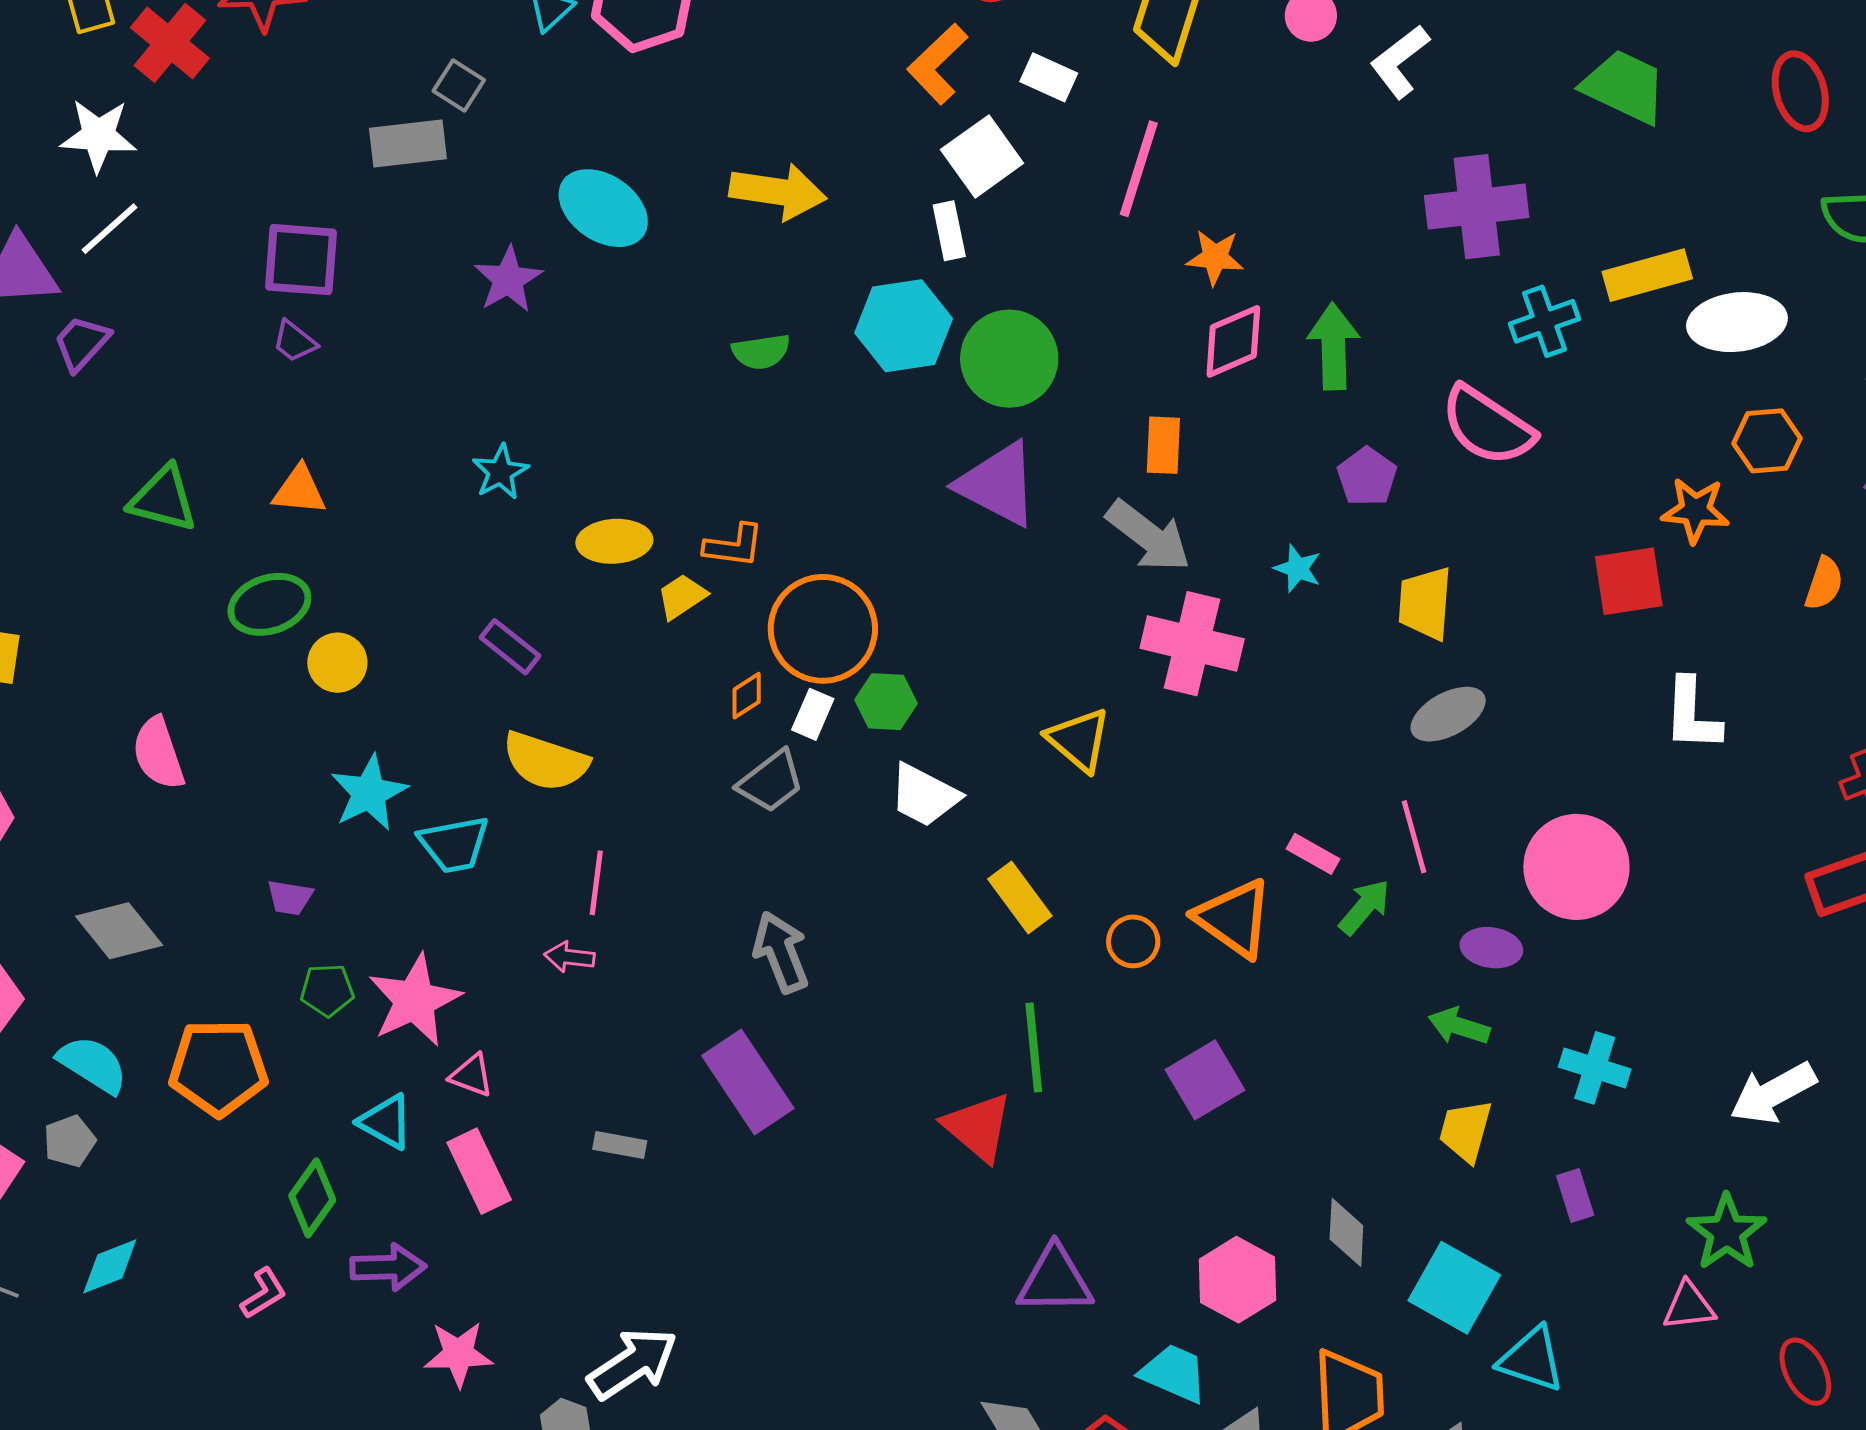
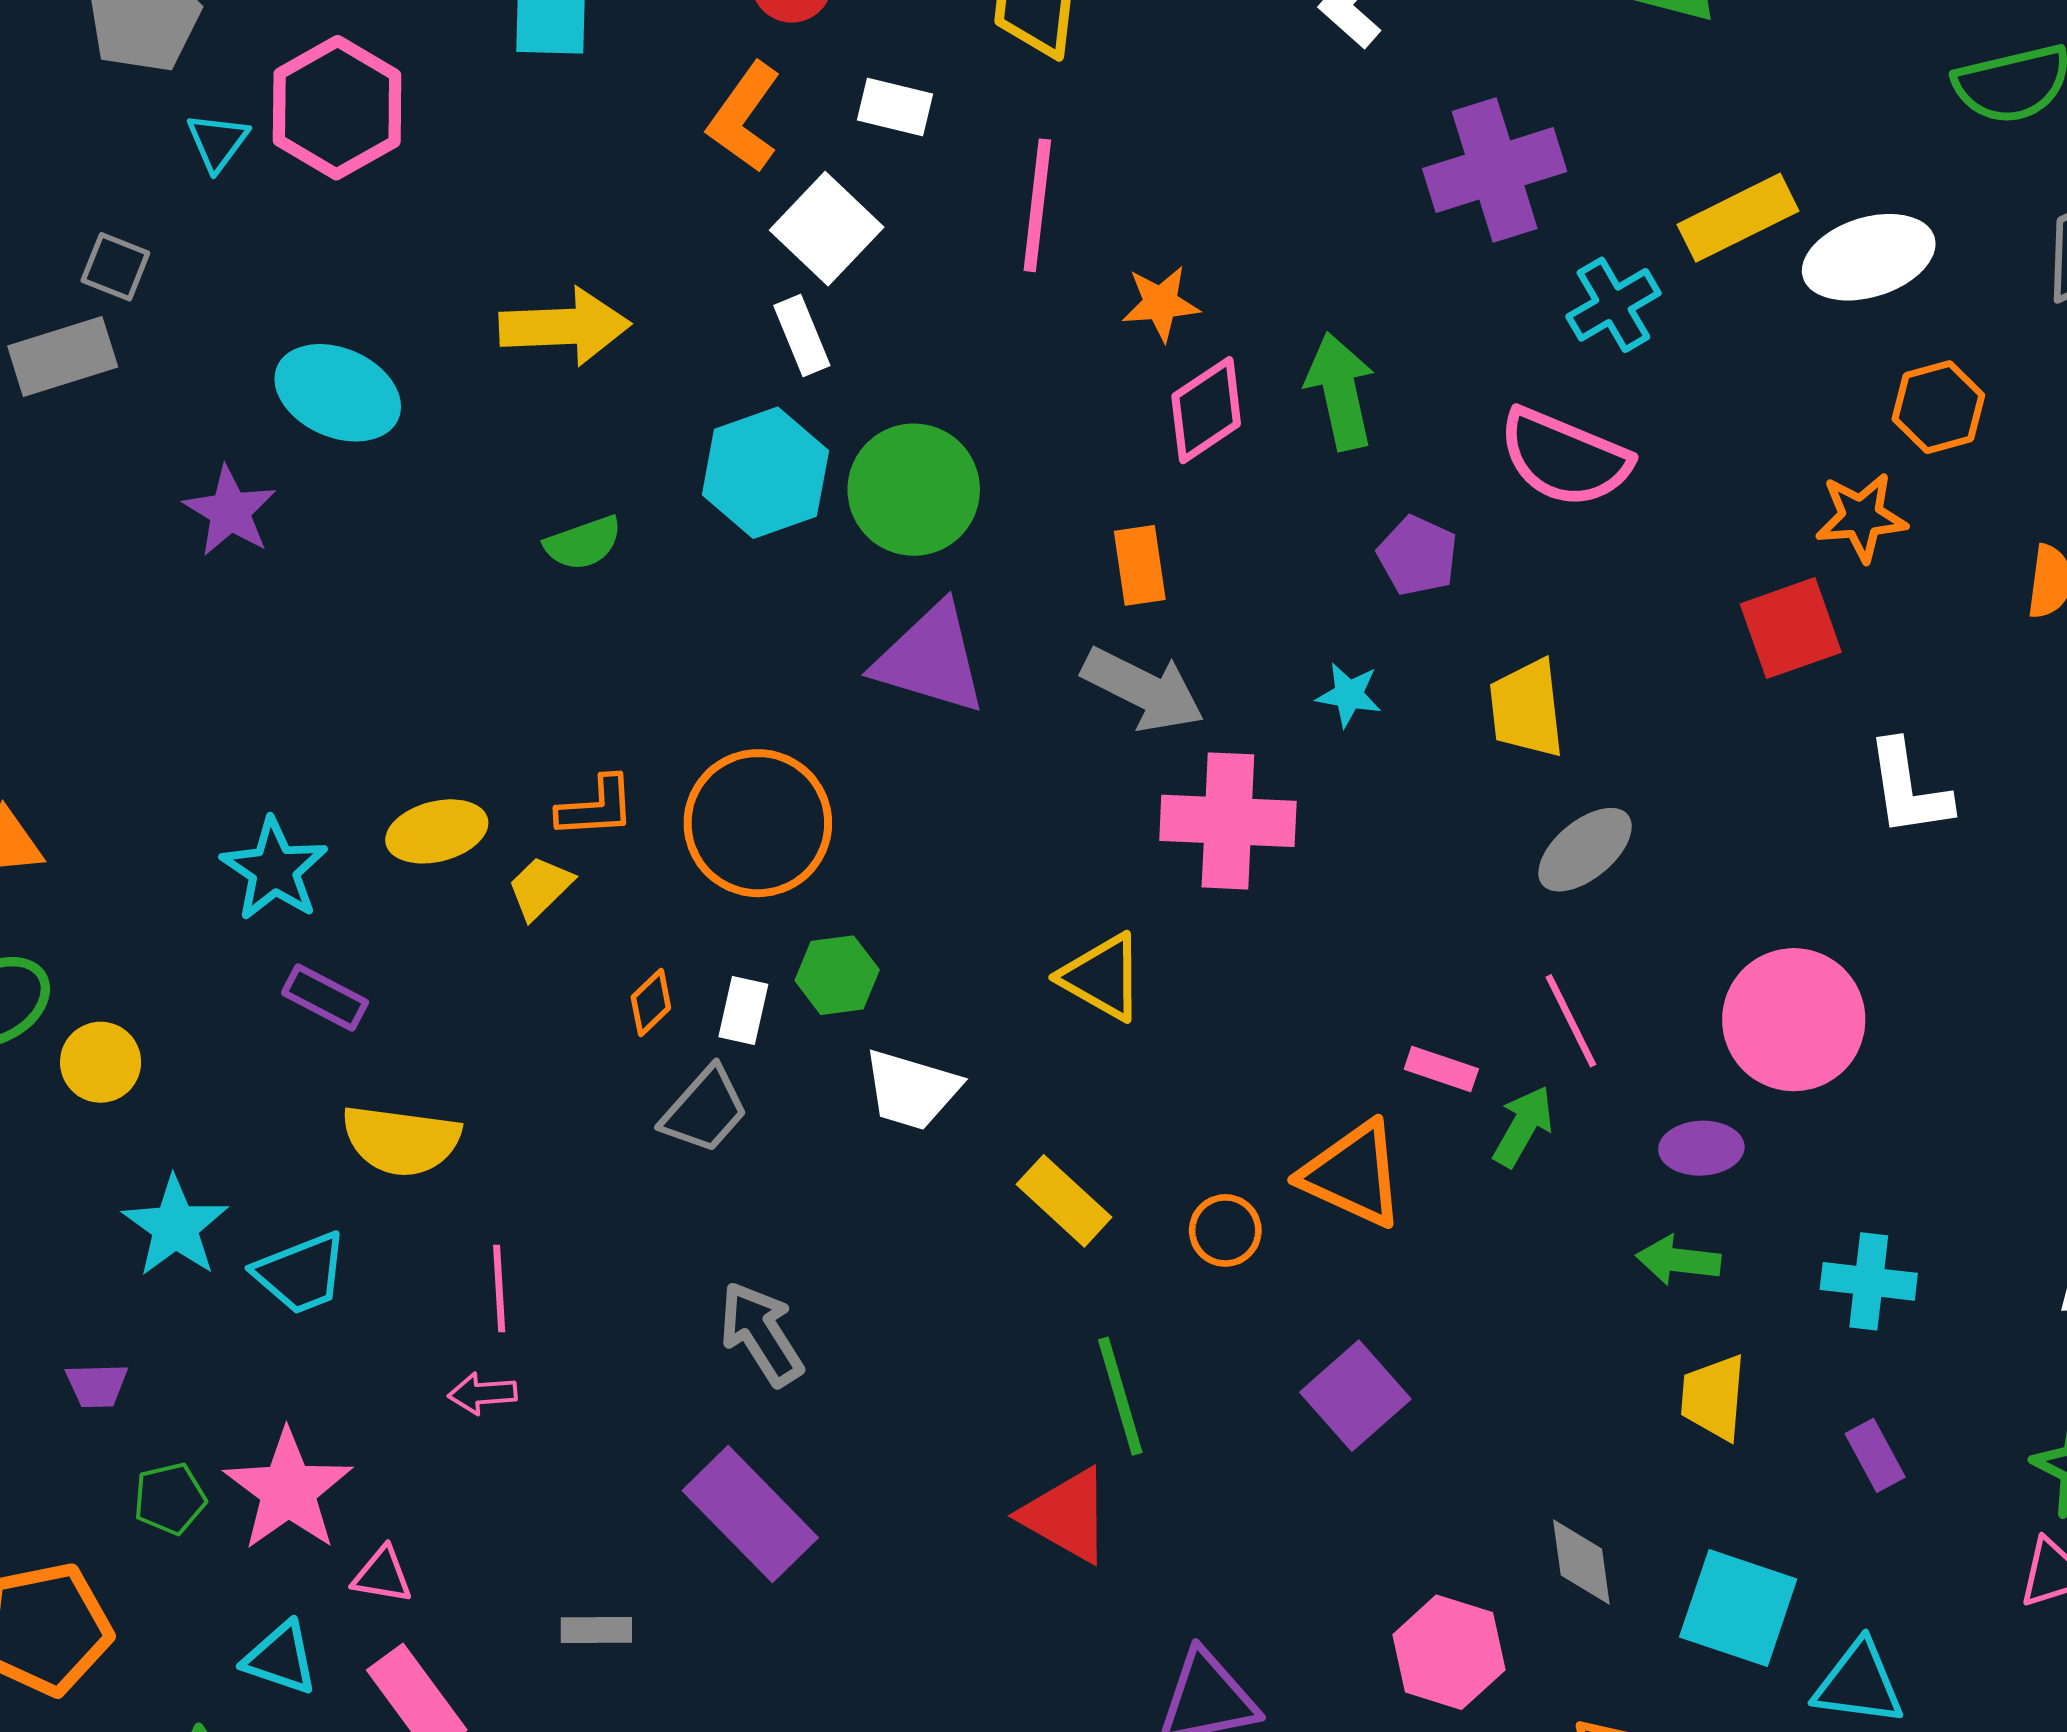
cyan star: (500, 472) -> (274, 869), moved, size x1.4
orange circle: (823, 629) -> (758, 823), moved

